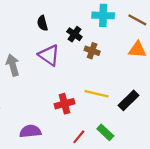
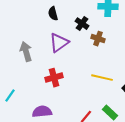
purple triangle: (49, 55) -> (59, 43), turned 50
red cross: (64, 104) -> (54, 78), moved

